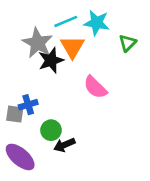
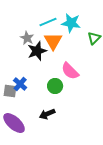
gray star: (38, 43) -> (27, 38), size x0.6
blue cross: (28, 105) -> (20, 84), turned -32
green circle: (51, 130) -> (55, 86), moved

